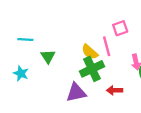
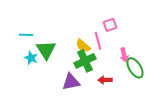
green triangle: (48, 56) -> (46, 50), size x1.5
cyan star: (21, 73) -> (31, 58), moved

